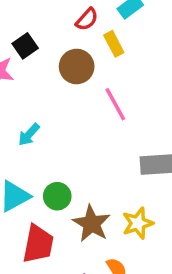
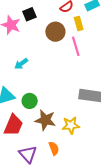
pink line: (115, 104) -> (76, 46), moved
brown star: (92, 224) -> (45, 120), turned -30

